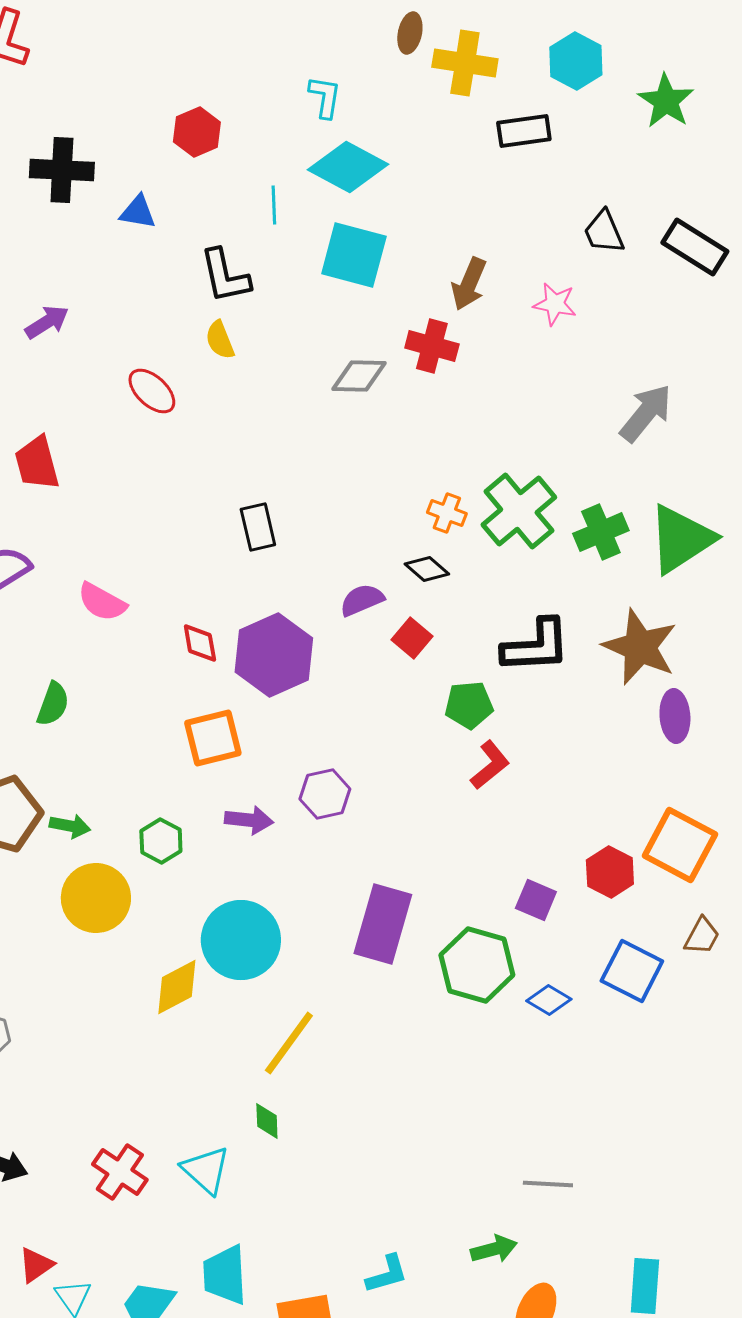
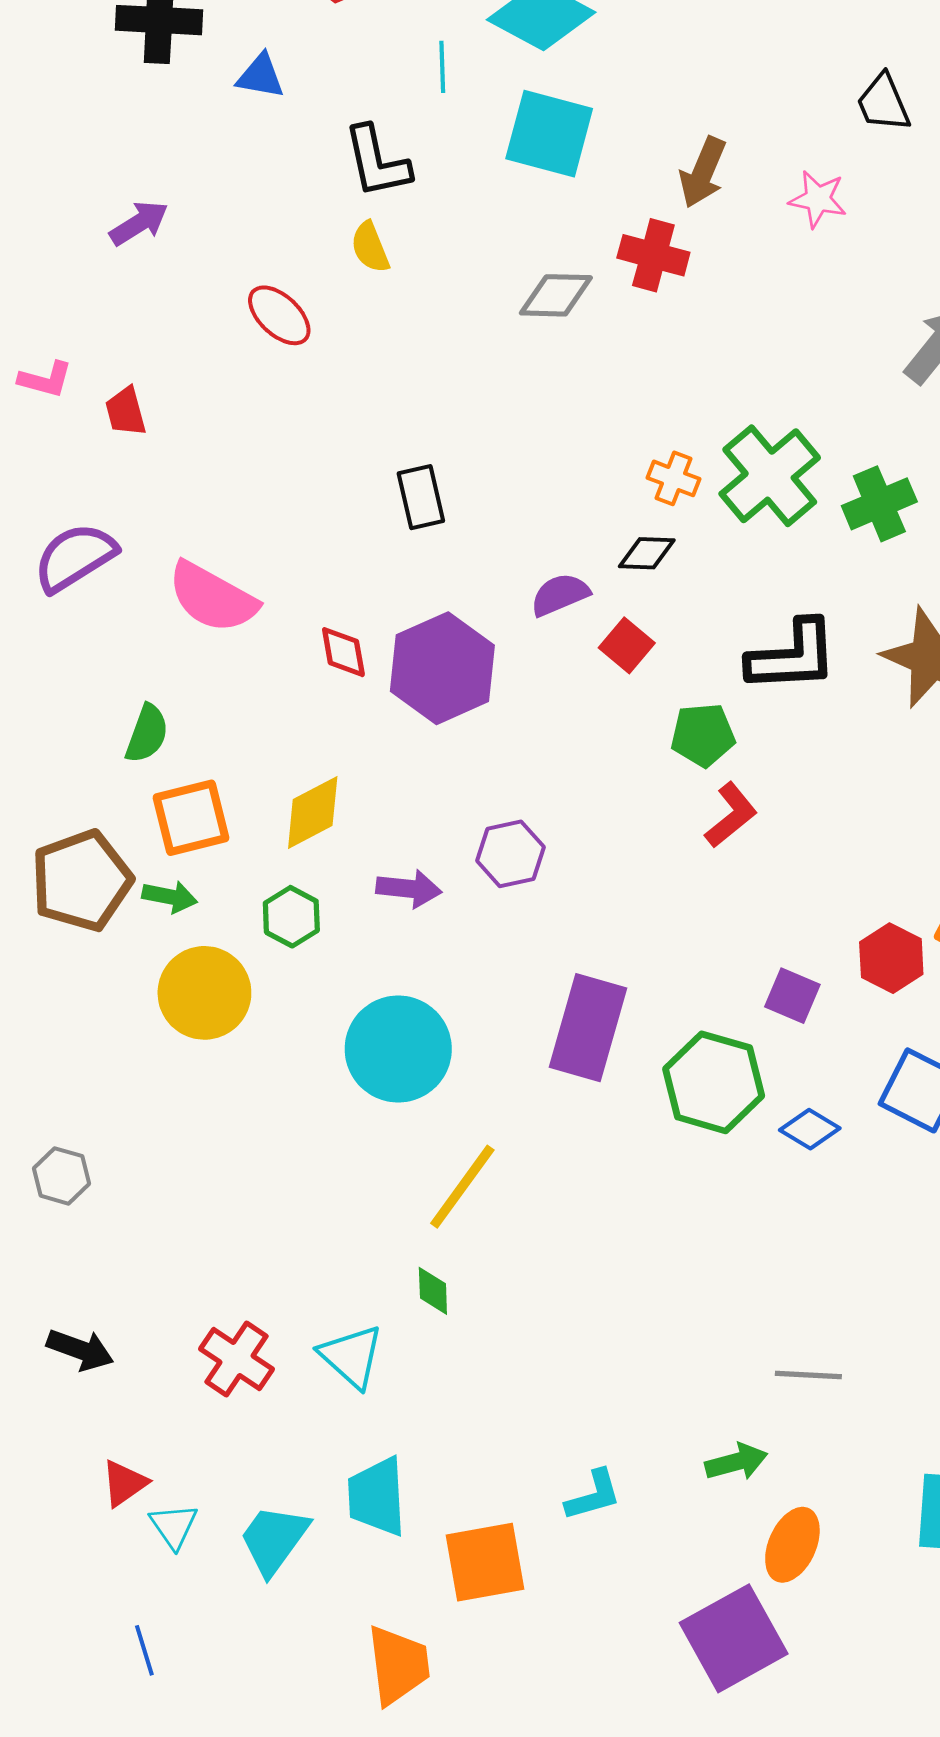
red trapezoid: (37, 463) -> (126, 412), size x0.7
black diamond: (427, 569) -> (647, 553), turned -39
pink semicircle: (102, 602) -> (212, 597), size x1.4
orange square: (213, 738) -> (191, 818), moved
yellow diamond: (177, 987) -> (313, 812), moved

